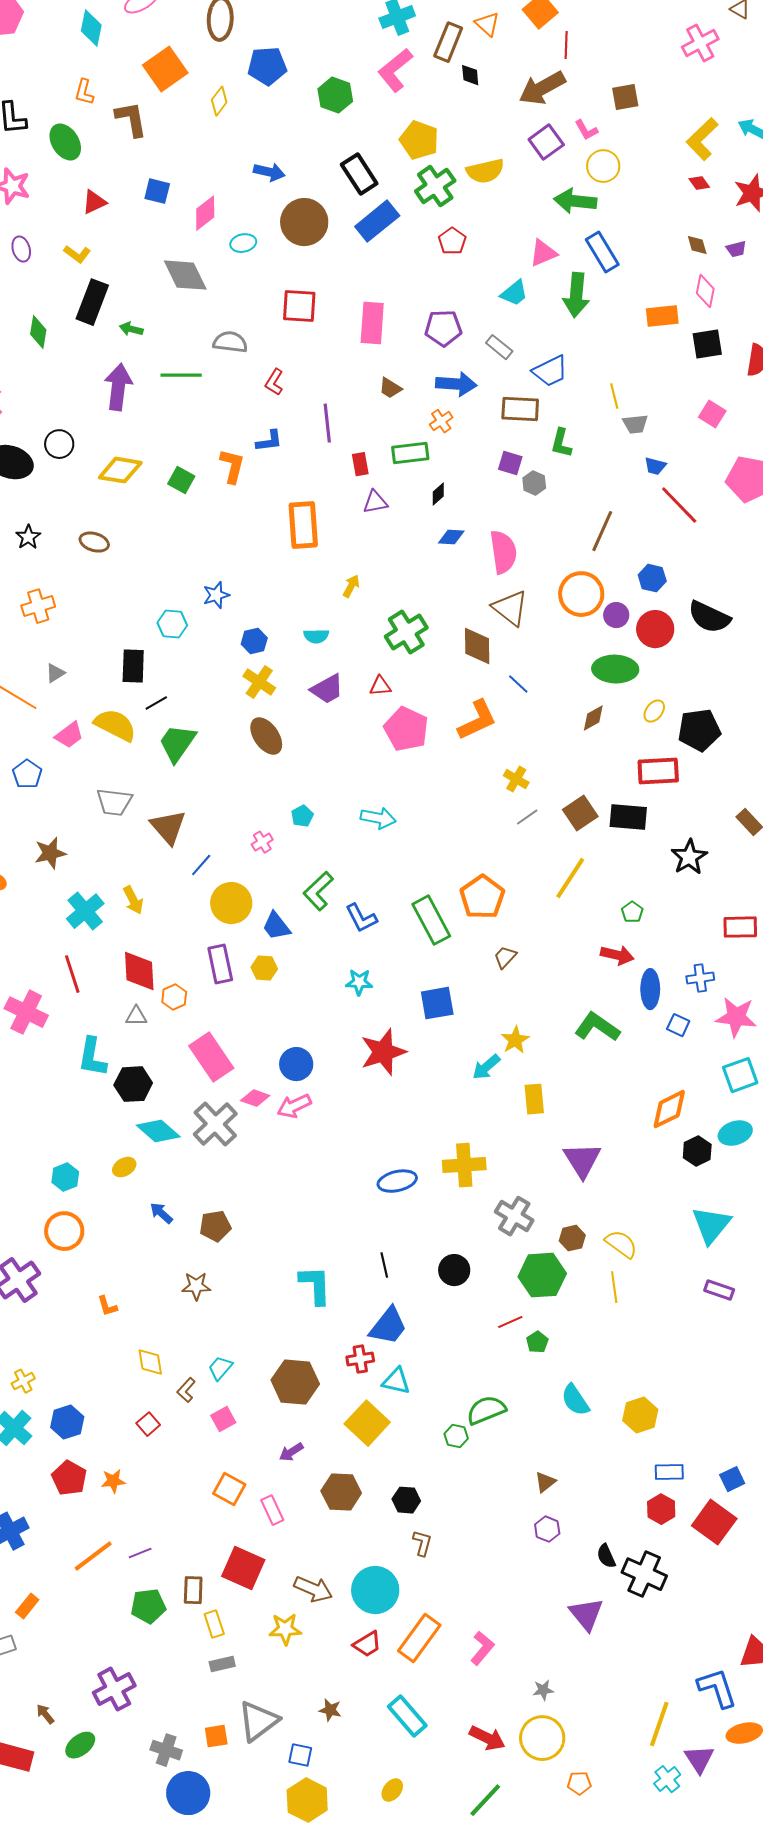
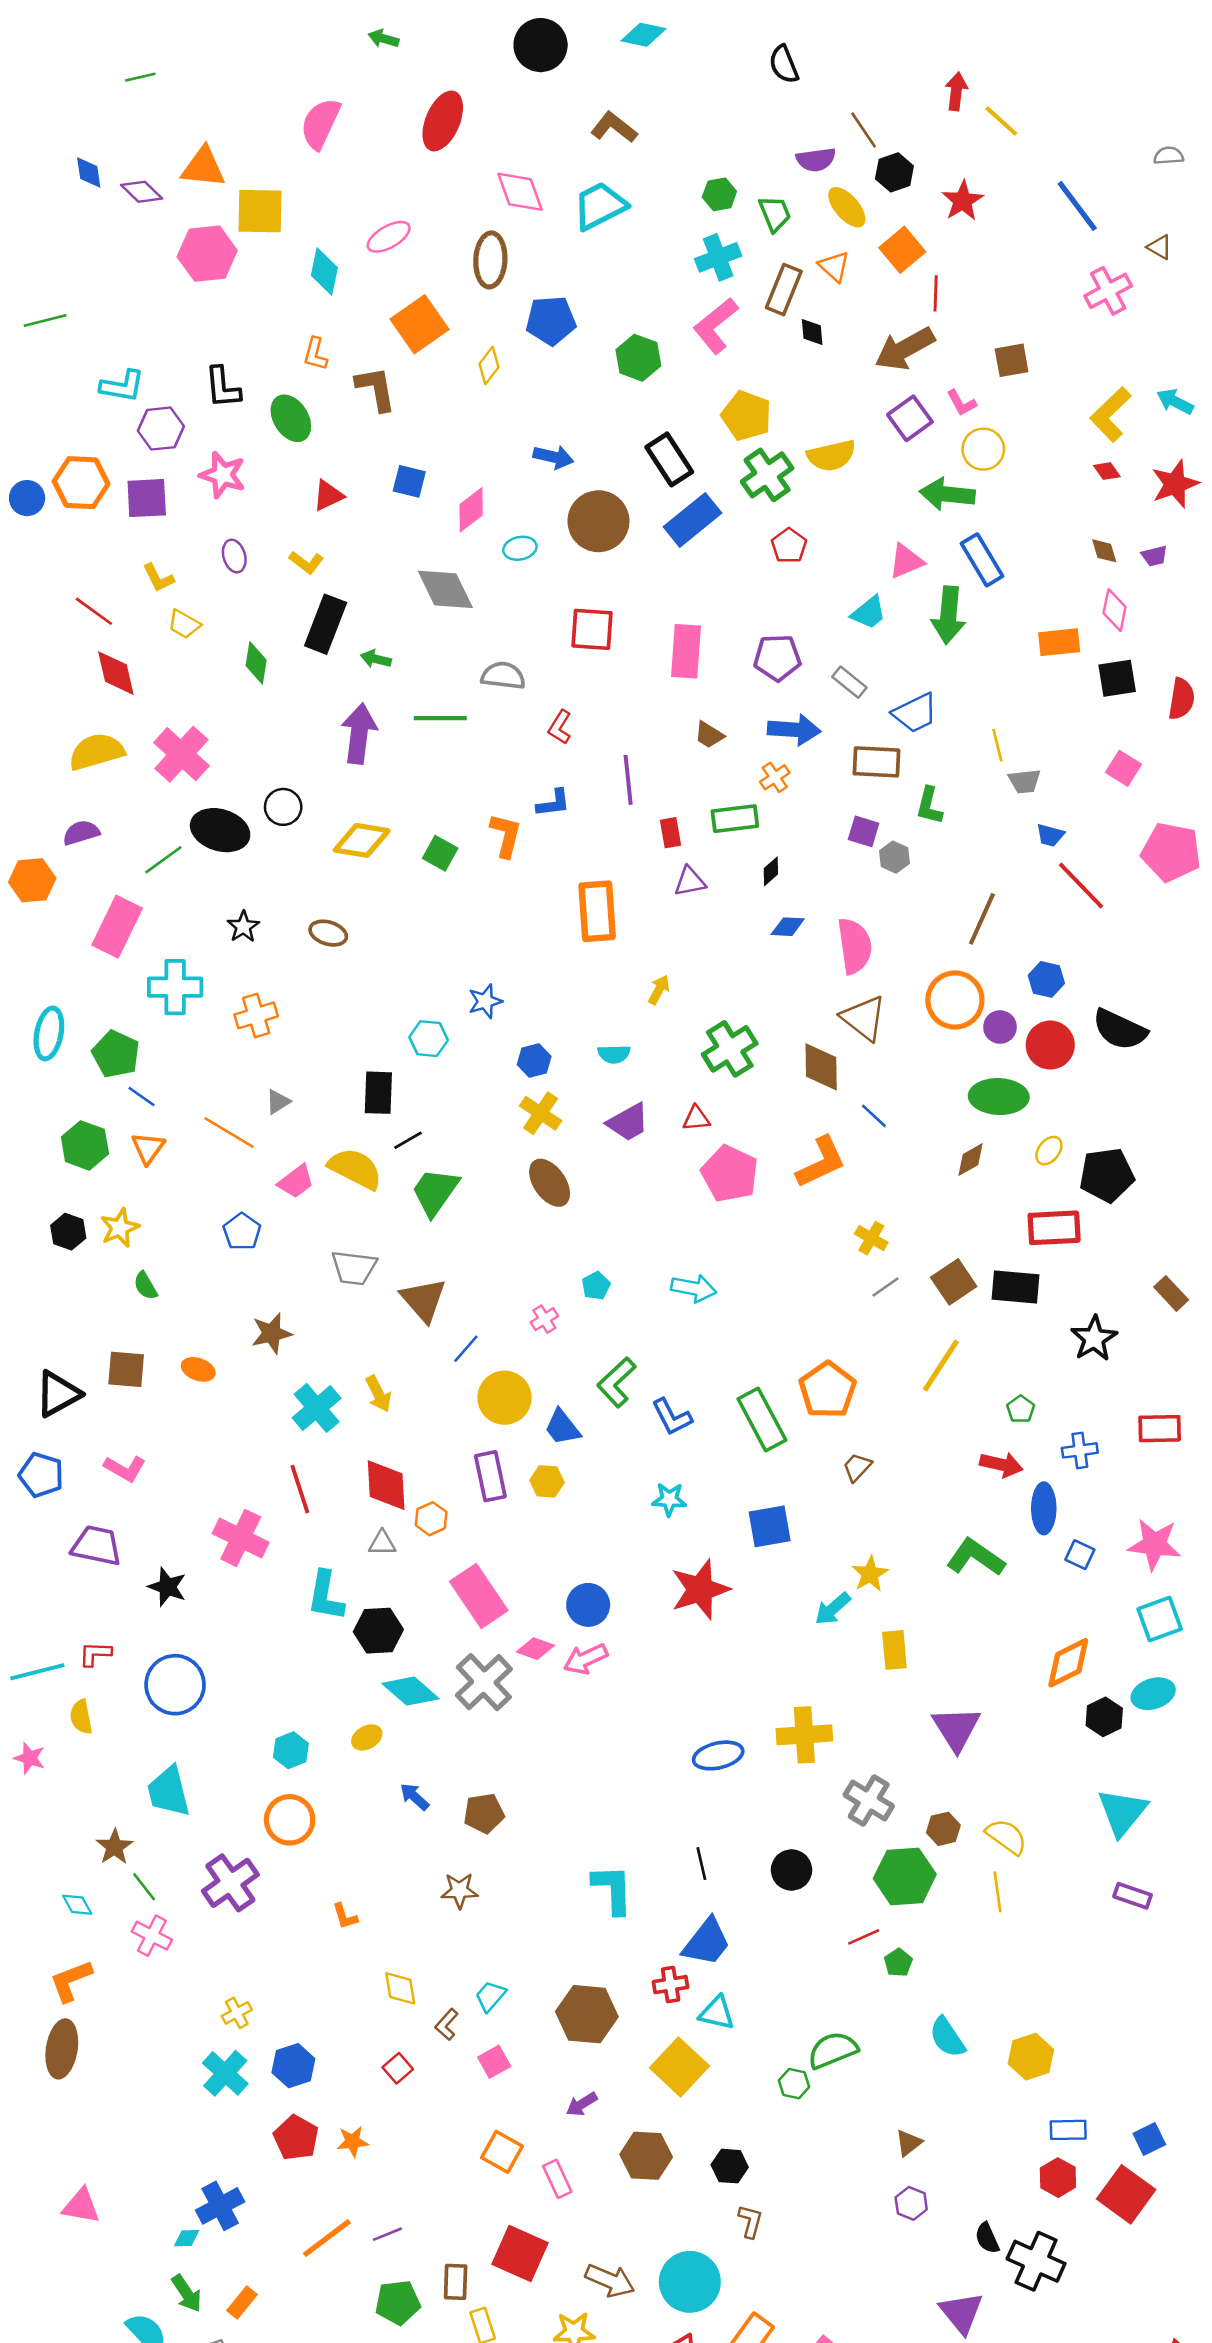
blue cross: (700, 978) -> (1080, 1450), moved

